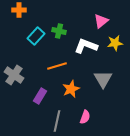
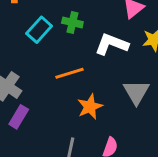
purple rectangle: (40, 96) -> (19, 117), moved

